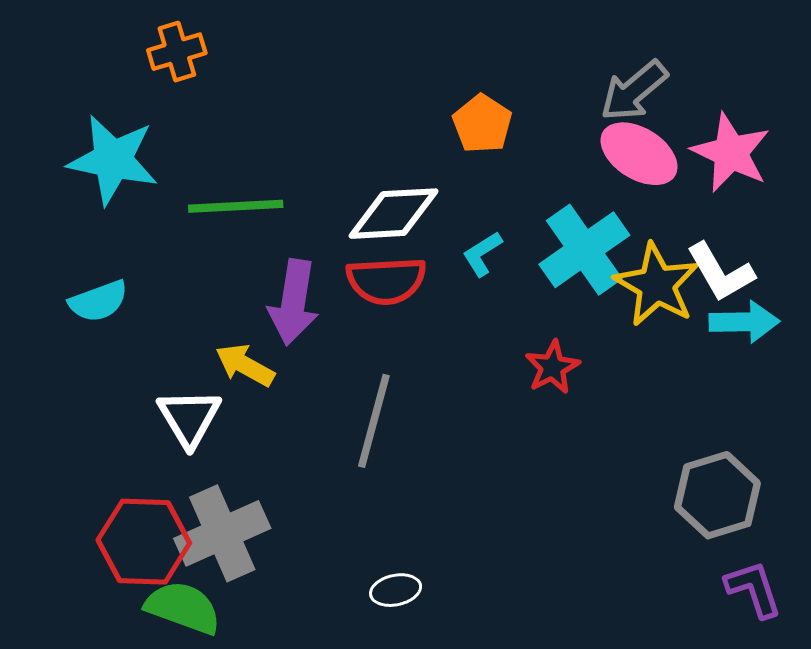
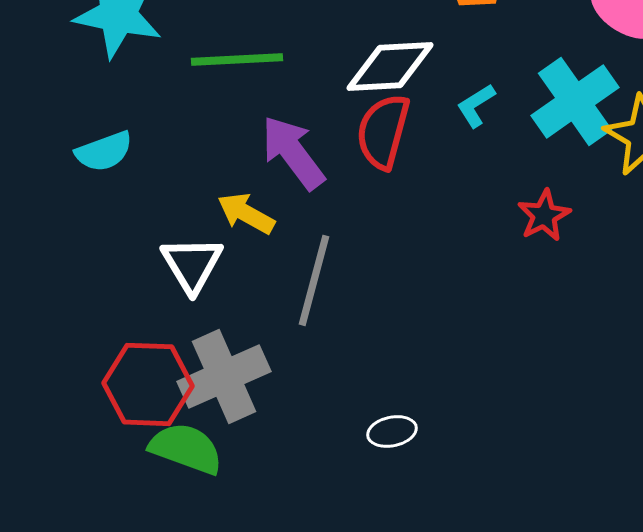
red semicircle: (386, 281) -> (383, 131), turned 108
purple arrow: (293, 302) -> (293, 152), turned 134
gray line: (374, 421) -> (314, 280), moved

